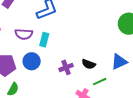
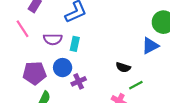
blue triangle: (119, 62) -> (150, 46), moved
purple cross: (66, 67) -> (79, 81), moved

